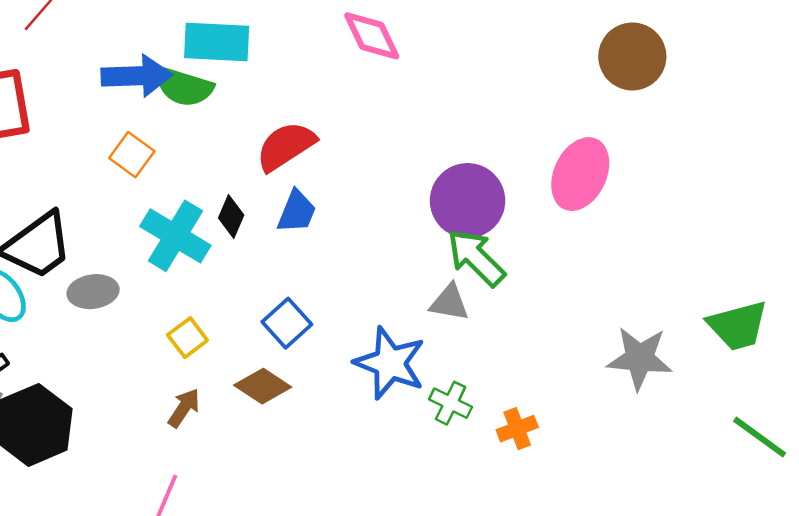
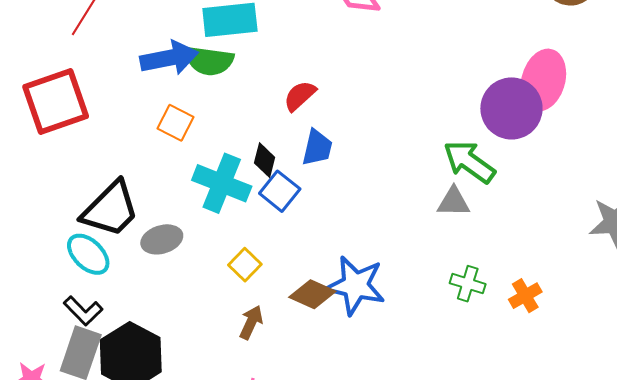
red semicircle: (286, 146) -> (300, 96), size x0.7
purple circle: (468, 201) -> (511, 108), moved
blue square: (287, 323) -> (280, 191), moved
blue star: (390, 363) -> (356, 285), moved

